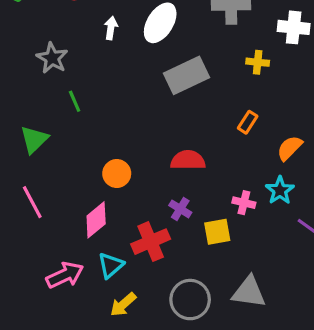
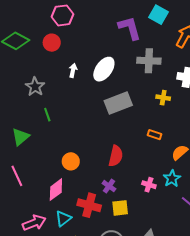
orange rectangle: (248, 122) -> (155, 135), turned 72
red semicircle: (188, 160) -> (116, 156), turned 100
yellow square: (217, 232) -> (120, 208), moved
red cross: (151, 242) -> (89, 205), turned 35

